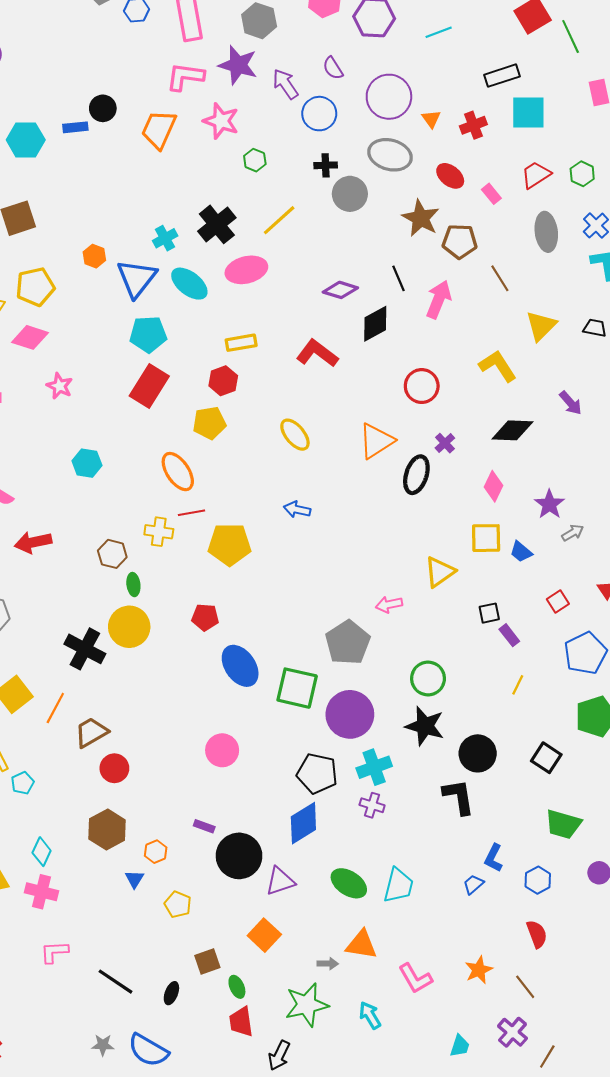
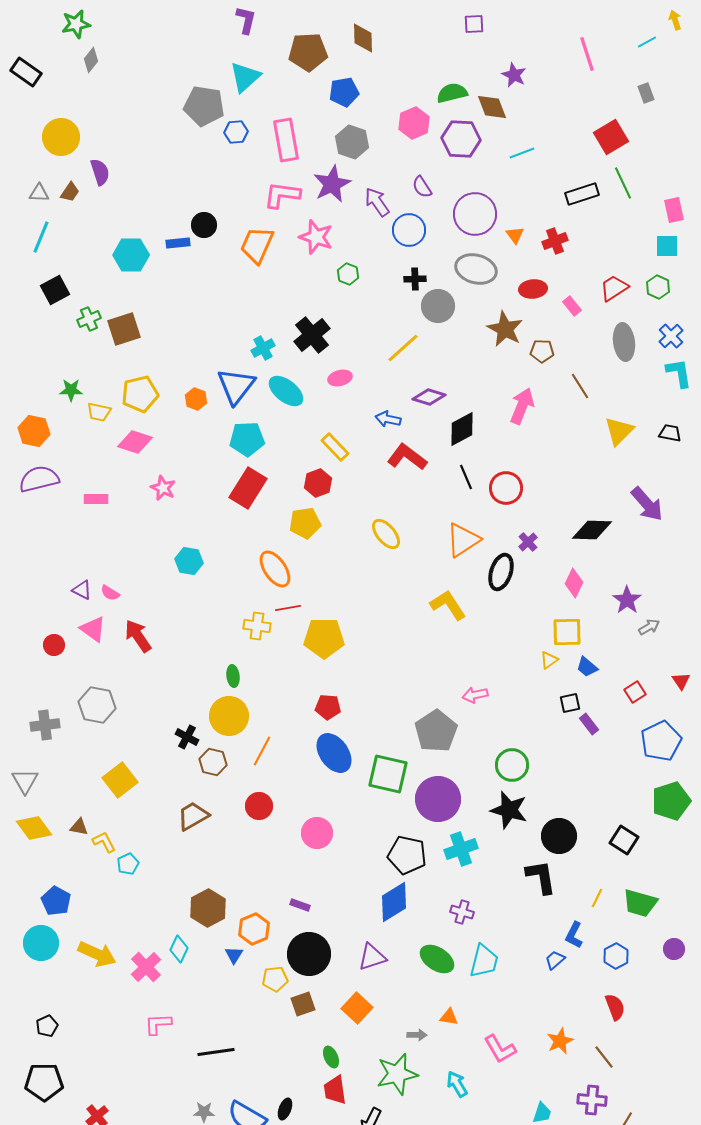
green line: (571, 37) -> (623, 183), moved
purple star: (238, 65) -> (332, 184), turned 30
cyan square: (528, 113) -> (667, 246), moved, size x0.7
red ellipse: (450, 176) -> (533, 289), turned -44
yellow line: (279, 220) -> (403, 348), moved
brown pentagon: (460, 241) -> (542, 351), size x0.7
orange hexagon: (94, 256) -> (196, 399), moved
pink ellipse: (246, 270) -> (340, 378), size x0.6
black line: (398, 278) -> (466, 477), moved
yellow rectangle: (241, 343) -> (335, 447), turned 56
yellow L-shape: (498, 366) -> (448, 605), moved
purple arrow: (571, 403) -> (647, 504), size x1.5
blue arrow: (297, 510) -> (388, 419), moved
red arrow: (33, 542) -> (138, 636), turned 68
blue trapezoid: (521, 552) -> (587, 667), moved
brown hexagon: (112, 554) -> (213, 762), moved
yellow triangle: (440, 572) -> (549, 660), moved, size x0.6
red pentagon: (205, 617) -> (328, 707), moved
black cross: (85, 649) -> (187, 737), size x0.6
yellow line: (518, 685) -> (597, 898), moved
orange line: (55, 708) -> (262, 751), moved
red circle: (114, 768) -> (259, 806), moved
purple cross: (372, 805) -> (462, 912), moved
cyan diamond: (42, 852) -> (179, 949), moved
orange hexagon: (156, 852) -> (254, 929), size x1.4
black circle: (239, 856) -> (309, 954), moved
pink cross: (42, 892) -> (146, 967), turned 32
yellow pentagon: (178, 904) -> (275, 979), turned -30
orange triangle: (361, 945) -> (449, 1017), size x0.6
brown square: (207, 961) -> (303, 1004), moved
black line: (115, 982) -> (216, 1052), turned -42
black ellipse: (171, 993) -> (285, 1109), moved
purple cross: (512, 1032) -> (592, 1100), turned -36

